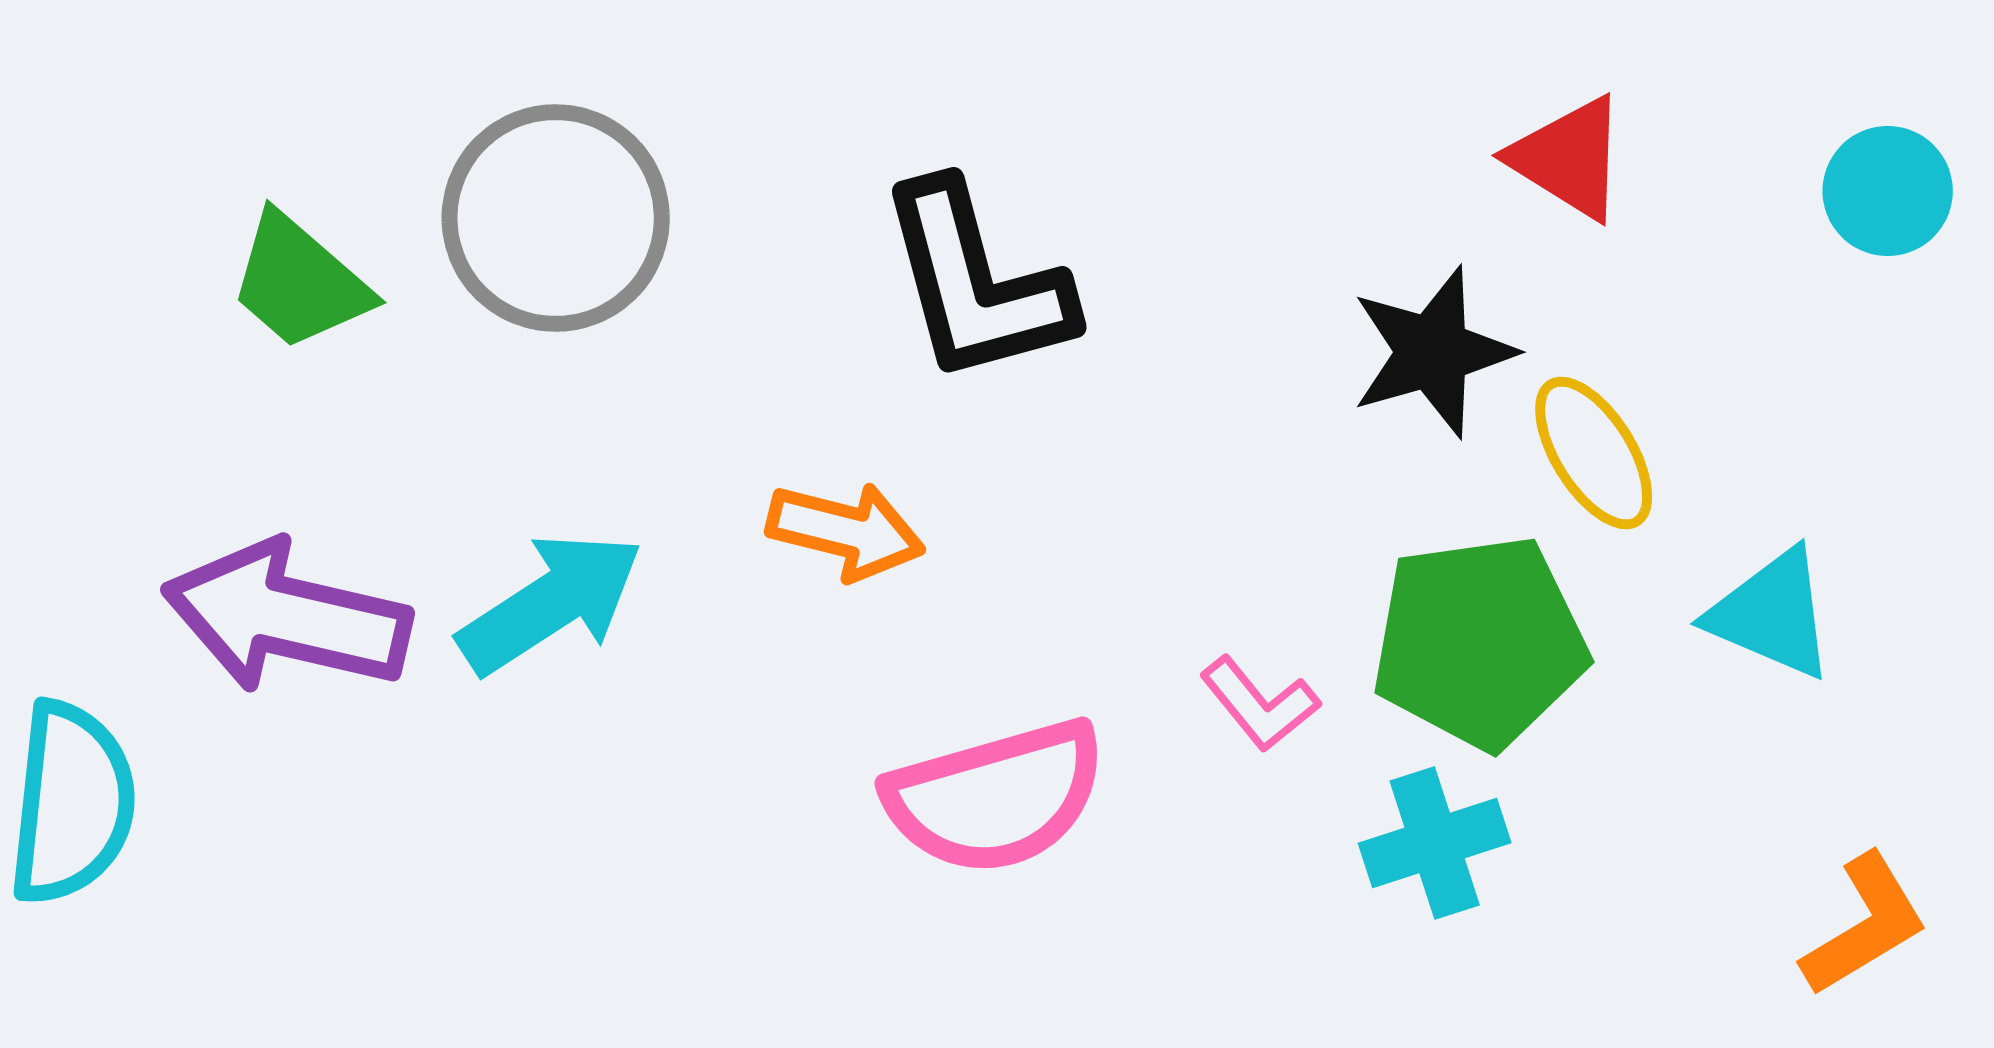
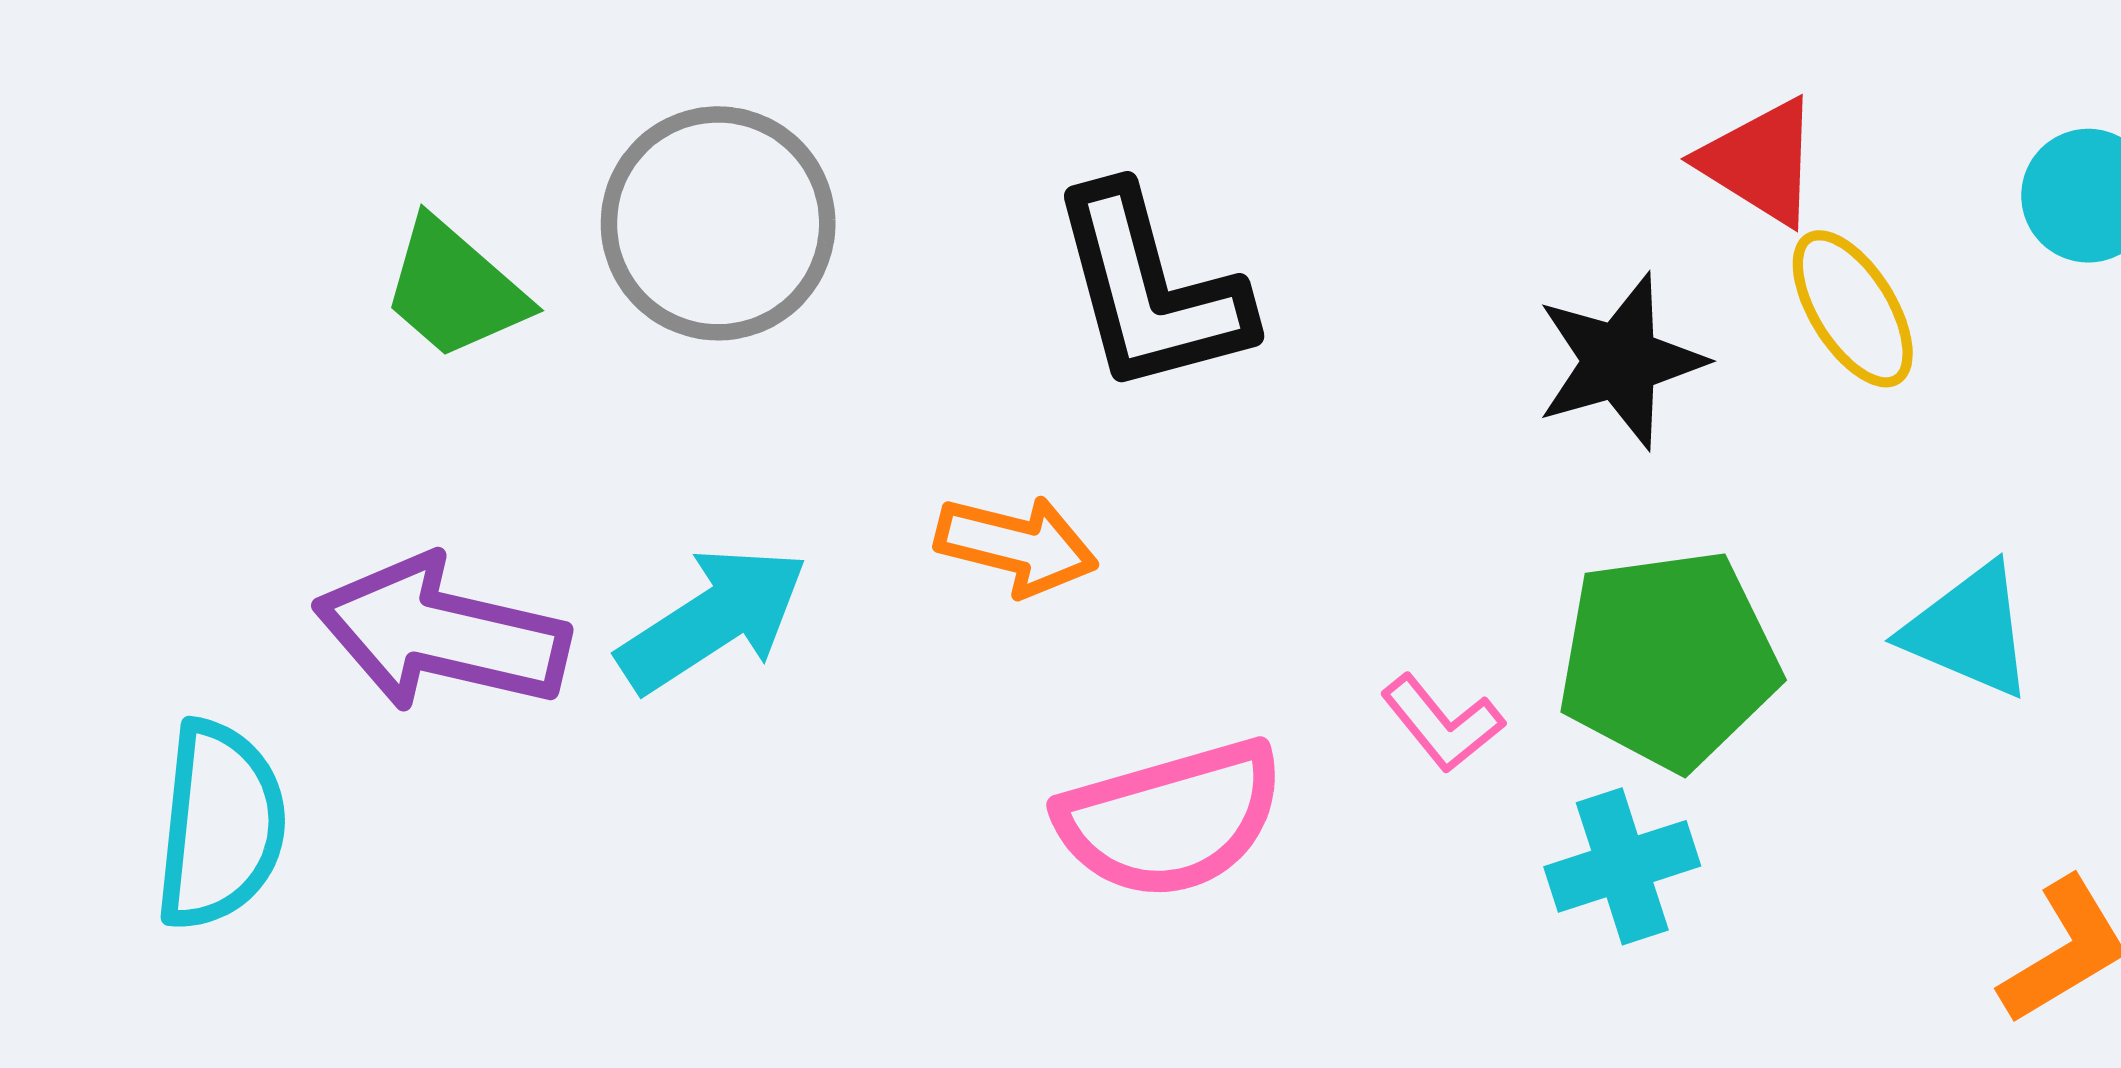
yellow ellipse: (1594, 453) -> (1853, 309), moved

